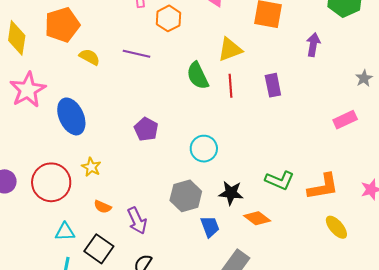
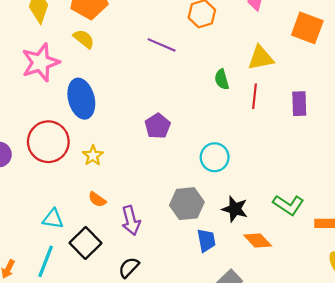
yellow semicircle: (89, 57) -> (84, 39), moved
green semicircle: (198, 76) -> (222, 79), size x0.7
red circle: (51, 182) -> (48, 142), moved

